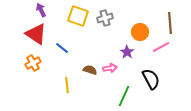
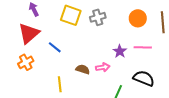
orange circle: (140, 32) -> (138, 18), moved
red triangle: (36, 34) -> (29, 33), turned 45
pink line: (161, 47) -> (143, 47), moved, turned 30
black semicircle: (151, 79) -> (144, 78), turned -40

